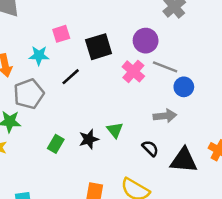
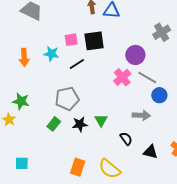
black square: (99, 47) -> (94, 41), moved
black line: (71, 77) -> (77, 64), moved
gray pentagon: (29, 94) -> (67, 99), moved
black triangle: (184, 160) -> (151, 152), size x0.7

